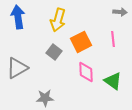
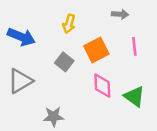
gray arrow: (120, 12) -> (120, 14), moved
blue arrow: (18, 17) -> (21, 37), moved, turned 120
yellow arrow: (58, 20) -> (69, 24), size x0.7

